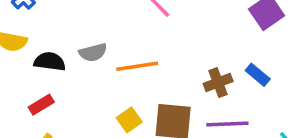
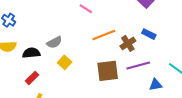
orange line: (137, 66) -> (104, 35), moved
yellow square: (129, 120) -> (65, 62), moved

